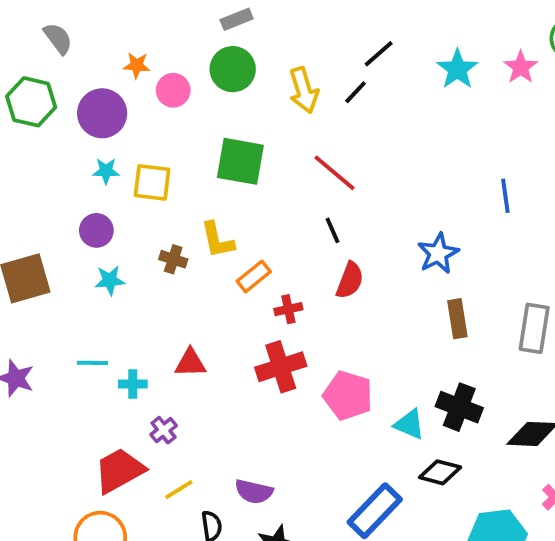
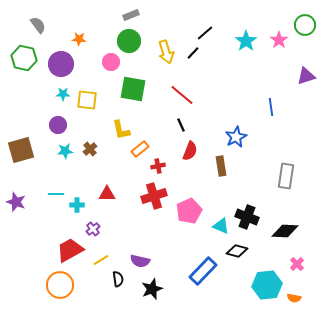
pink circle: (173, 90) -> (111, 62), moved
brown cross: (173, 259) -> (90, 149), moved, turned 32
brown rectangle: (457, 319) -> (221, 166), moved
pink pentagon: (348, 396) -> (189, 211), turned 30

